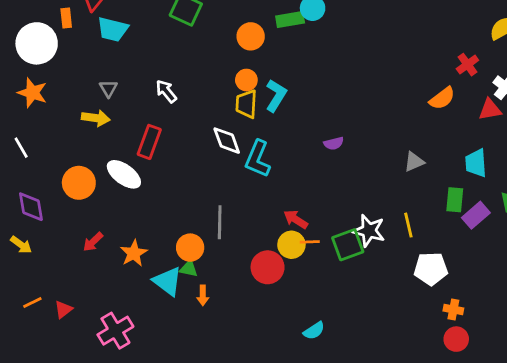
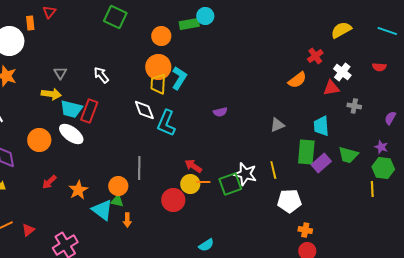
cyan trapezoid: (113, 29) -> (71, 109), moved
orange circle: (246, 80) -> (158, 67), size x1.6
green rectangle: (455, 200) -> (306, 152), size x1.4

